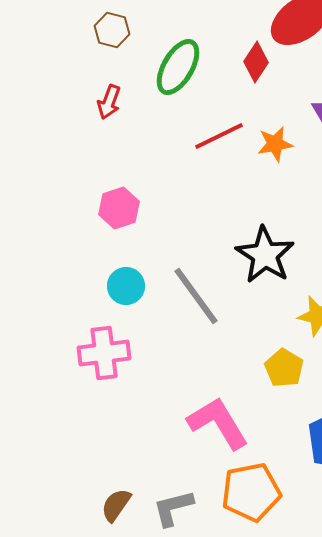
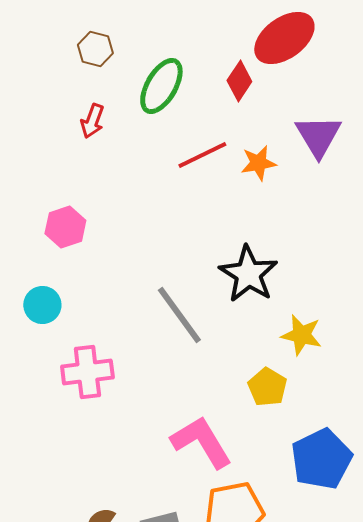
pink hexagon: (119, 208) -> (65, 227), moved
cyan circle: (126, 286) -> (42, 305), moved

